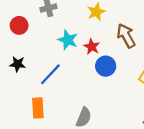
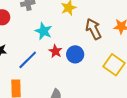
red star: (92, 47) -> (55, 51), moved

